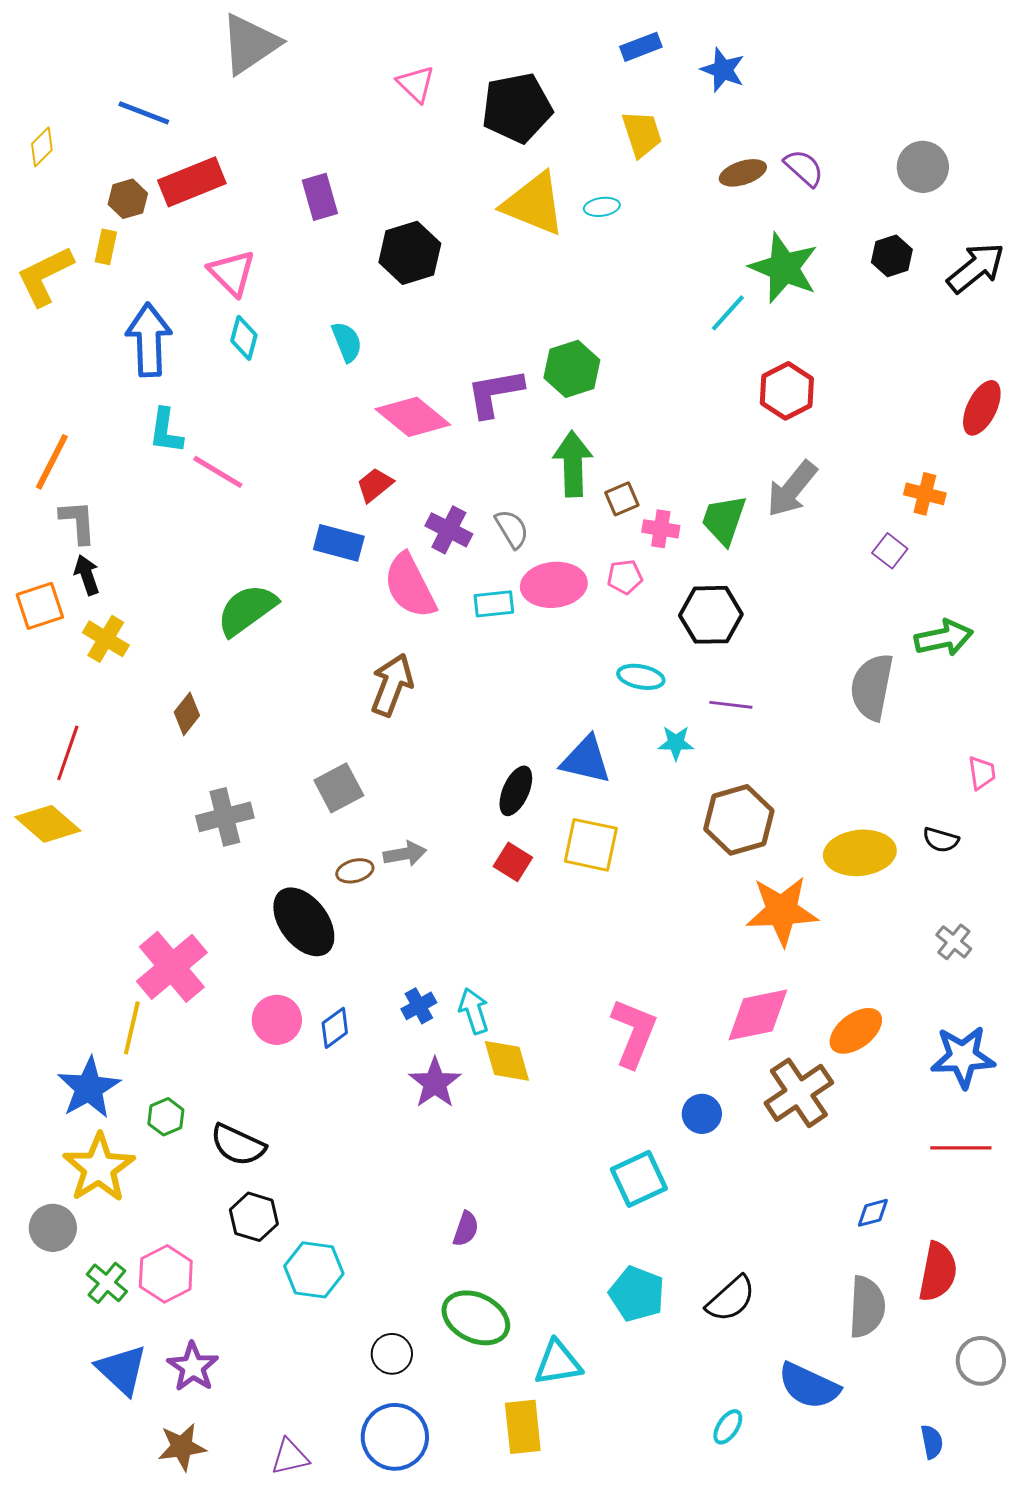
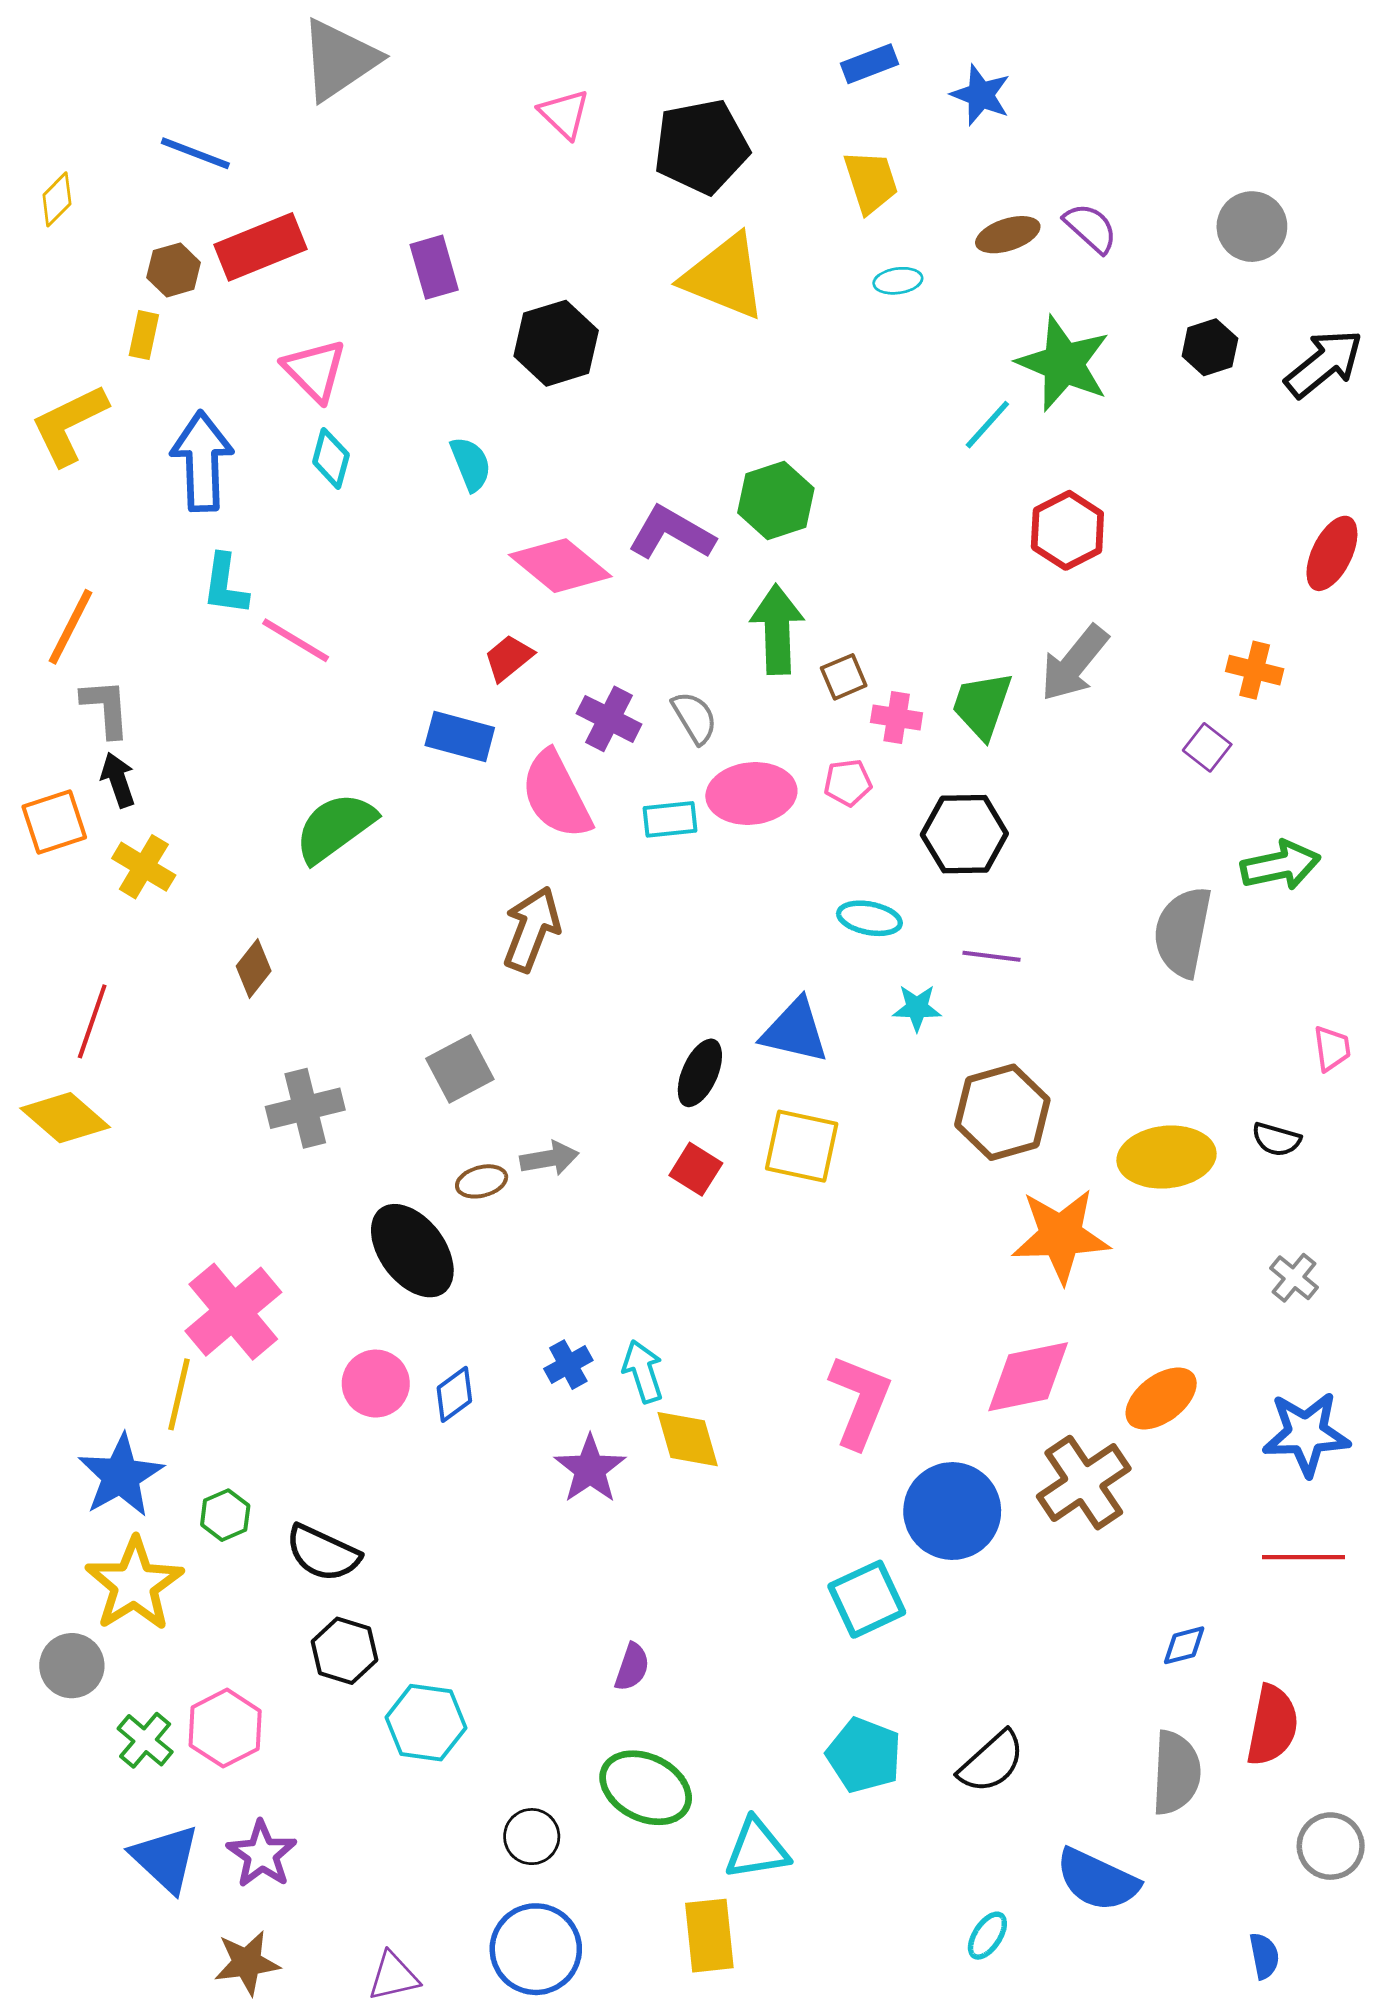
cyan ellipse: (602, 207) -> (898, 281), moved
yellow L-shape: (45, 276) -> (69, 425), moved
purple L-shape: (495, 393) -> (671, 533), turned 40
blue circle: (702, 1114) -> (952, 1511), size x1.8

